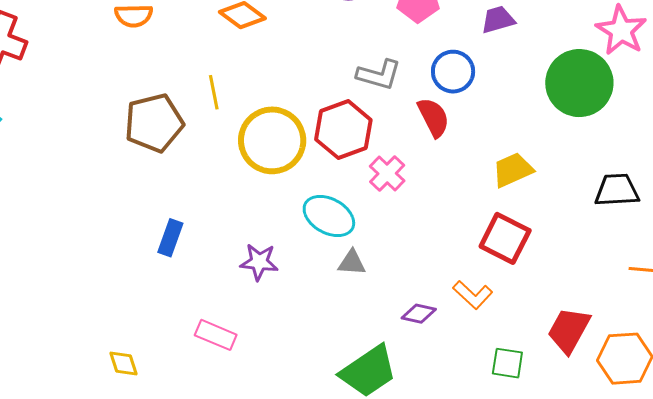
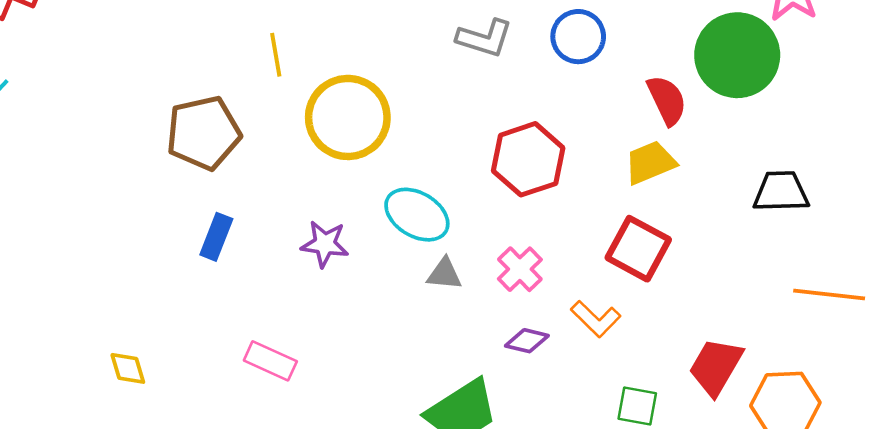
red semicircle: (434, 117) -> (667, 100), moved
brown pentagon: (154, 123) -> (204, 133), moved
red hexagon: (343, 130) -> (528, 159), moved
pink cross: (387, 173) -> (520, 269), moved
purple star: (259, 262) -> (325, 244), moved
yellow diamond: (124, 364) -> (128, 368), moved

